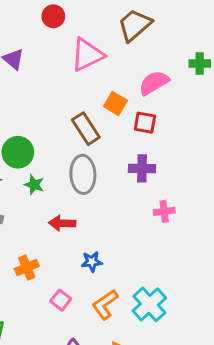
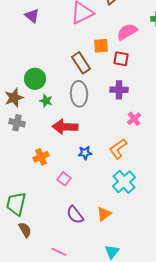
orange square: (115, 103) -> (101, 46), turned -35
pink cross: (164, 211) -> (134, 119), turned -32
red arrow: (62, 223) -> (65, 127), size x1.4
orange L-shape: (105, 304) -> (118, 149), moved

